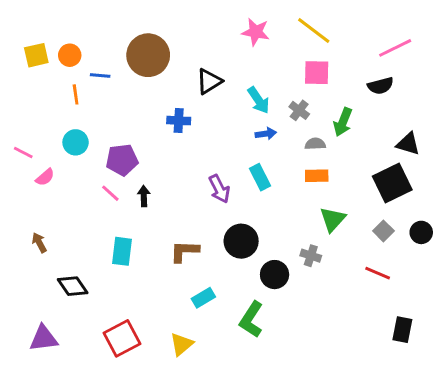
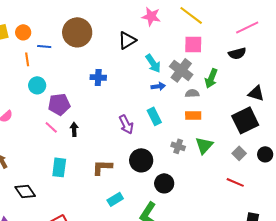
black triangle: (209, 81) -> (127, 40), moved
gray cross: (299, 110) -> (181, 70), size x1.6
cyan circle: (76, 142) -> (37, 85), moved
gray cross: (311, 256) -> (178, 146), moved

